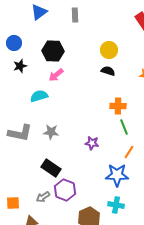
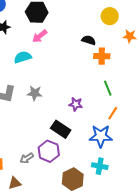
yellow circle: (109, 50) -> (110, 16), moved
black semicircle: (108, 71) -> (89, 40), moved
orange cross: (118, 106) -> (102, 56), moved
black rectangle: (51, 168) -> (61, 129), moved

